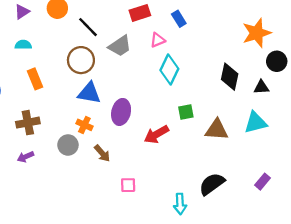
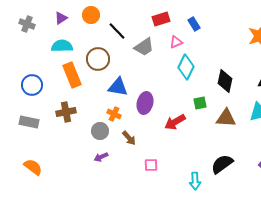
cyan semicircle: (23, 45) -> (62, 46), size x1.5
brown circle: (81, 60) -> (98, 59), moved
black diamond: (230, 77) -> (225, 81), moved
orange rectangle: (35, 79) -> (72, 75), size x1.4
purple arrow: (26, 157) -> (101, 157), moved

